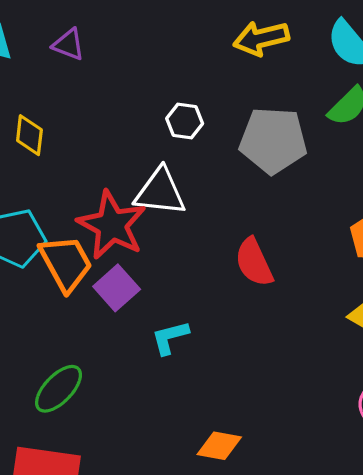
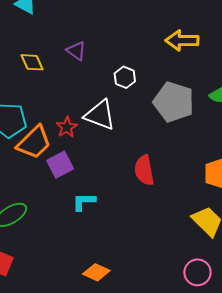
purple triangle: (69, 44) -> (76, 51), moved
yellow diamond: (29, 135) -> (32, 62), turned -45
red star: (112, 225) -> (67, 127), size x0.5
orange trapezoid: (66, 263) -> (34, 143), turned 60

